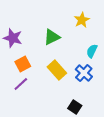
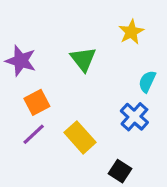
green triangle: (52, 37) -> (83, 59), turned -42
yellow rectangle: (57, 70) -> (80, 137), moved

